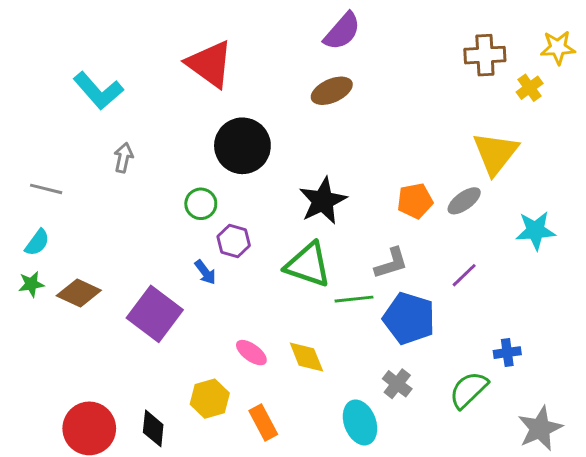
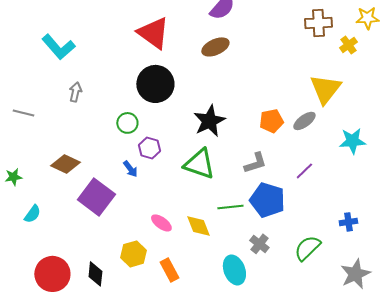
red triangle: (210, 64) -> (153, 33), moved
cyan semicircle: (37, 242) -> (32, 214), moved
brown diamond: (79, 293) -> (65, 164), moved
green line: (354, 299) -> (230, 207), moved
blue cross: (507, 353) -> (348, 222), moved

